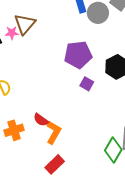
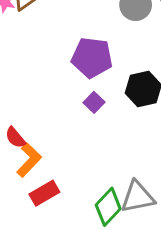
red rectangle: (55, 164) -> (44, 193), moved

